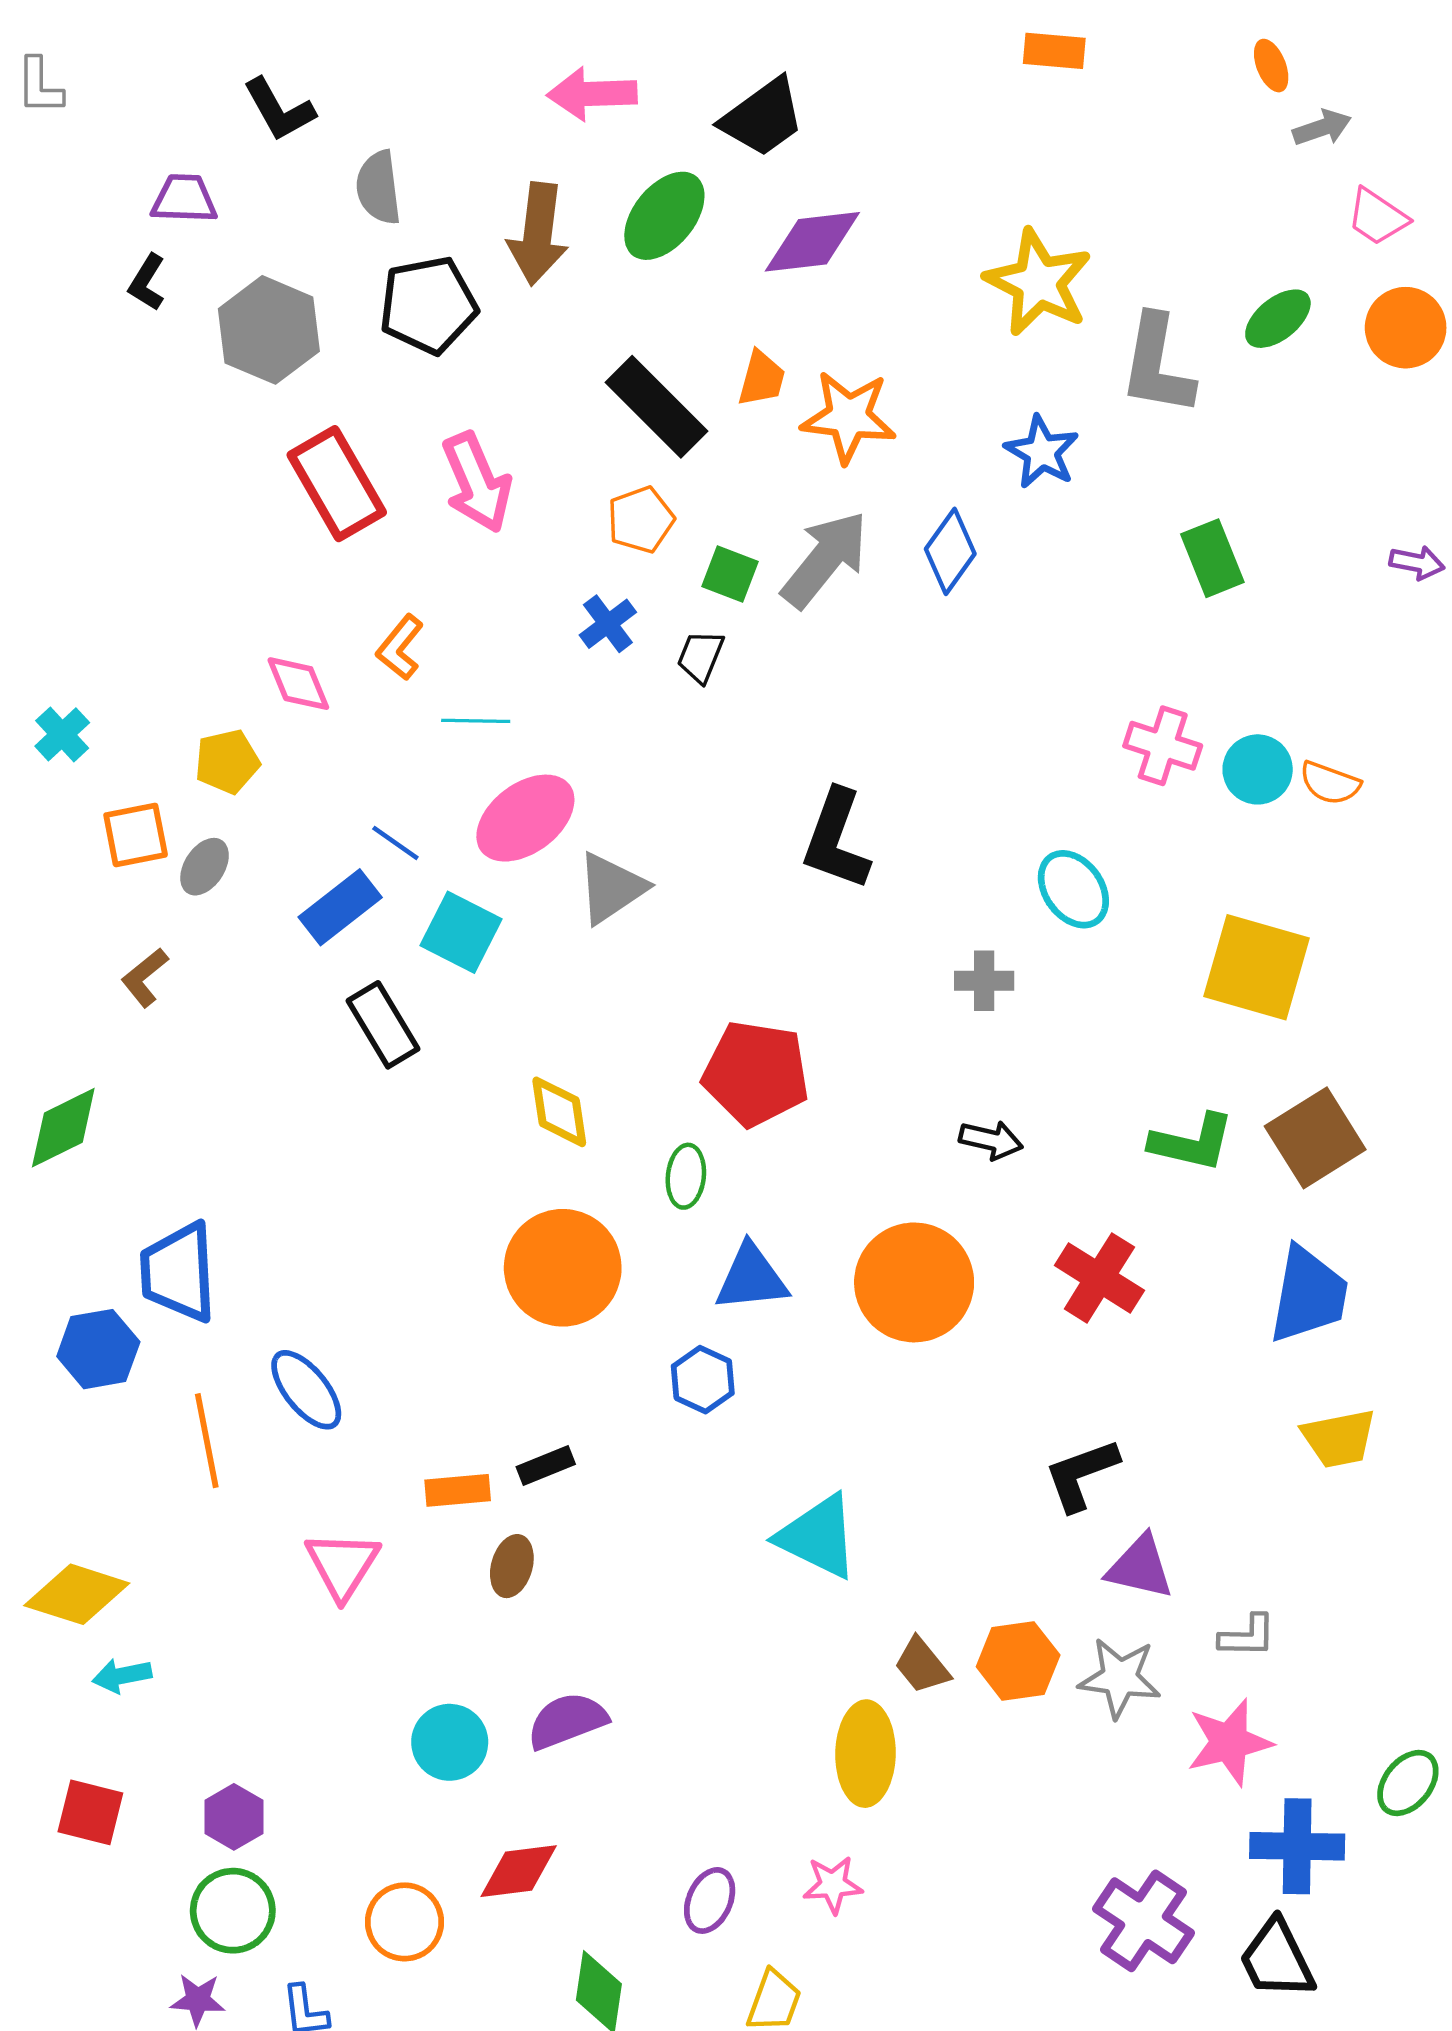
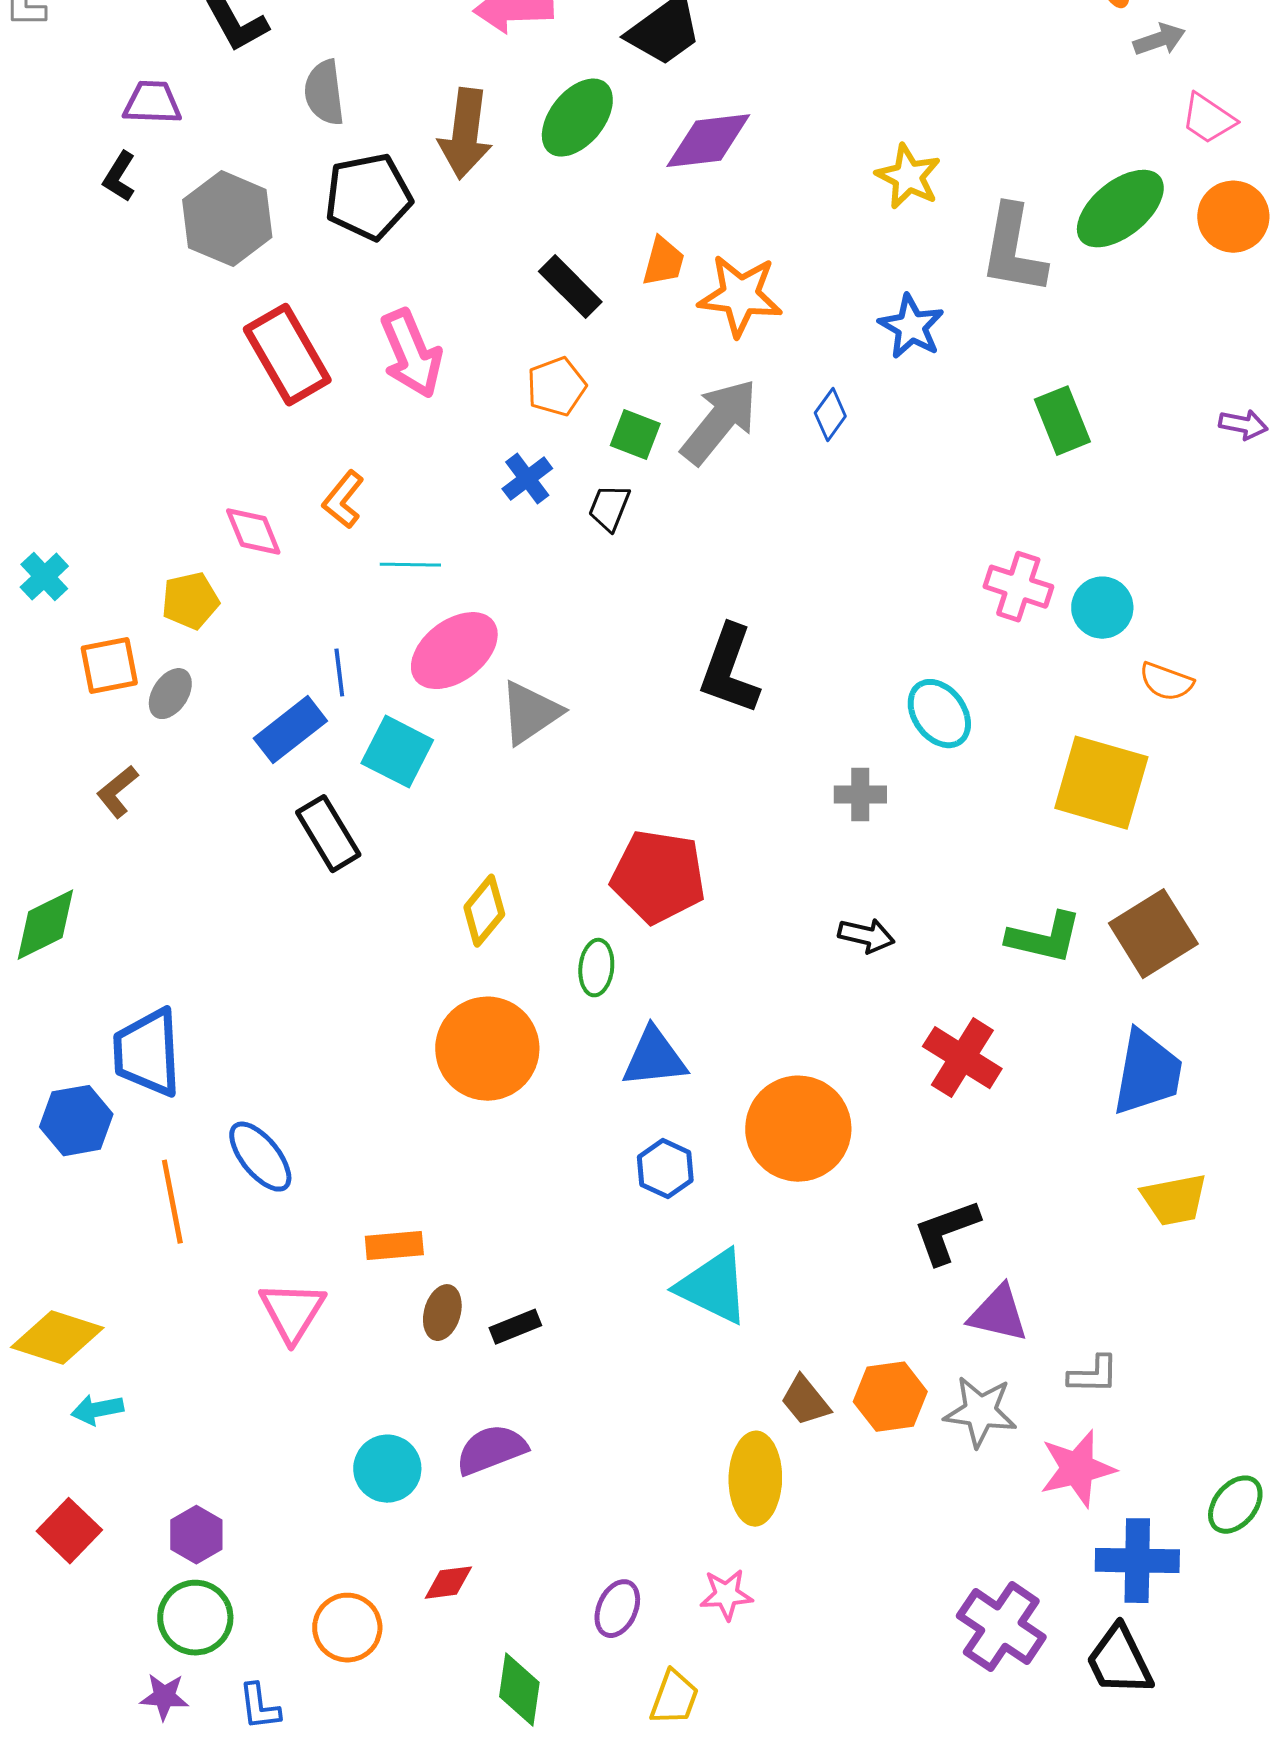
yellow star: (1038, 282) -> (908, 177), size x0.7
green ellipse: (1278, 319) -> (1120, 209), size x1.5
black rectangle: (656, 407) -> (570, 287), size x0.7
blue diamond: (950, 551) -> (830, 415), size x0.7
orange semicircle: (1330, 783) -> (1166, 682), moved
blue line: (395, 843) -> (339, 673), turned 48
yellow diamond: (559, 1112) -> (484, 911), turned 48
orange circle: (914, 1282) -> (798, 1129), moved
blue hexagon: (703, 1380) -> (665, 1169), moved
black rectangle: (546, 1465) -> (515, 1327), moved
red square: (90, 1812) -> (69, 1531), turned 30
red diamond: (519, 1871) -> (448, 1583), size x0.7

